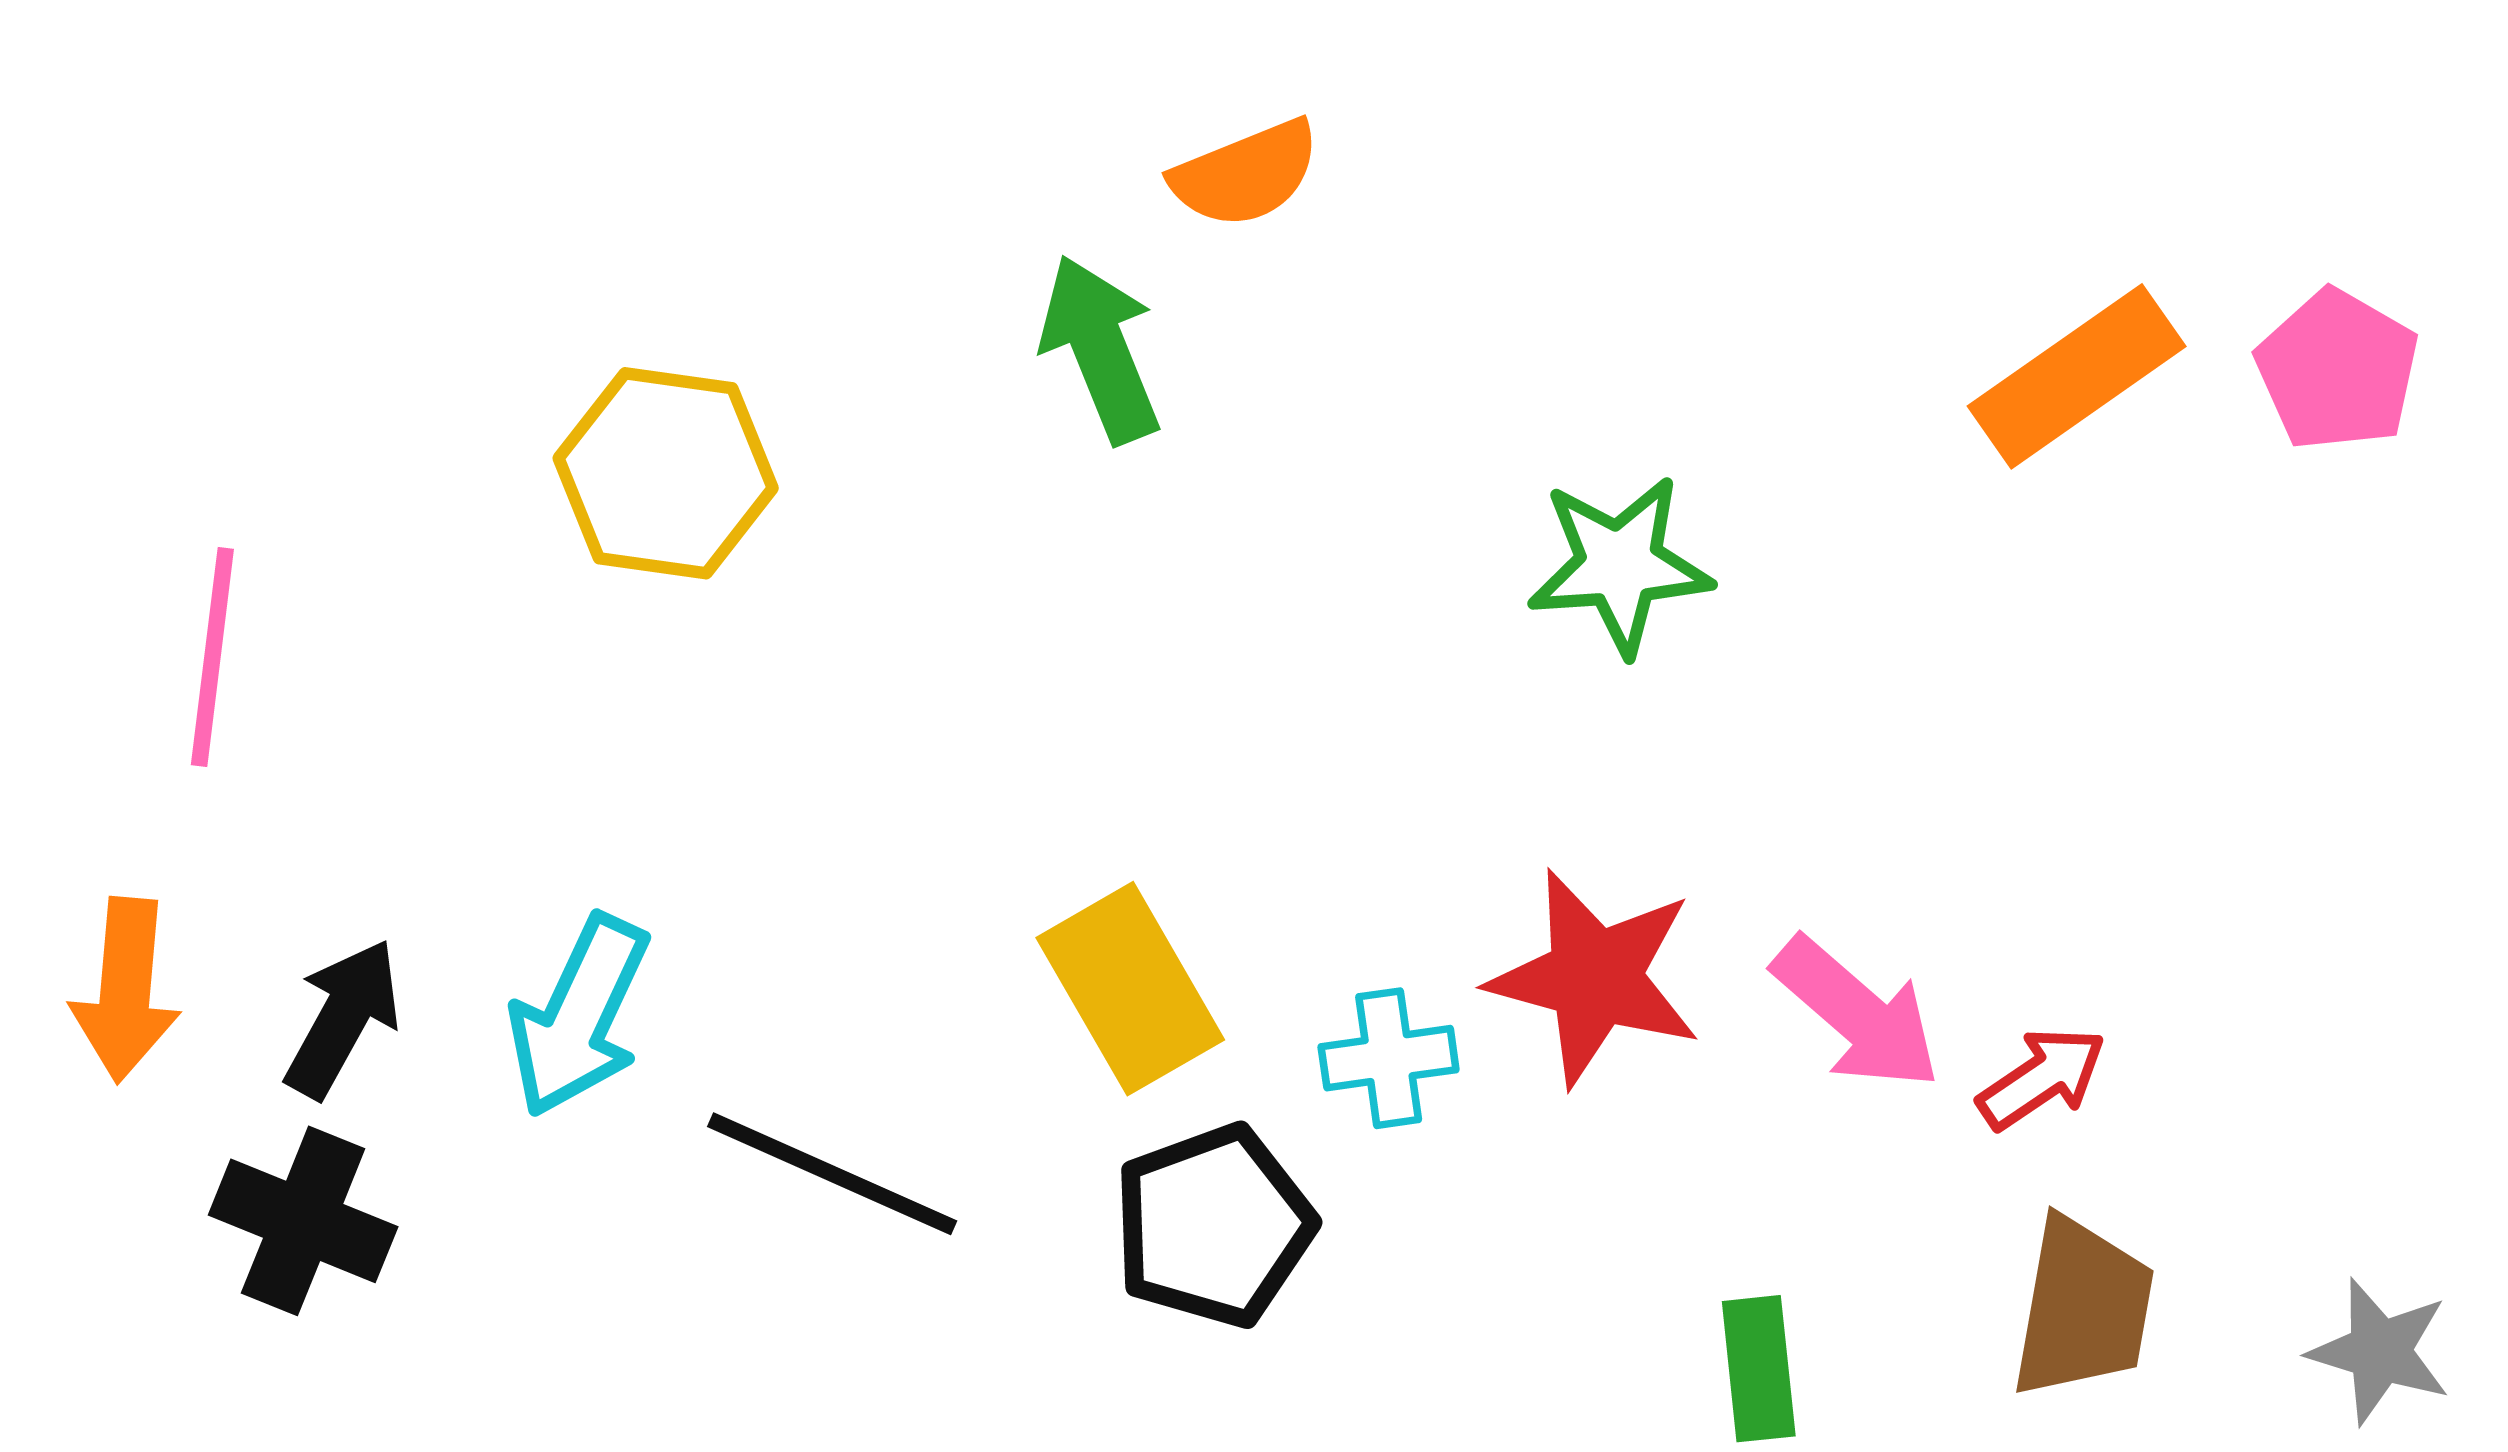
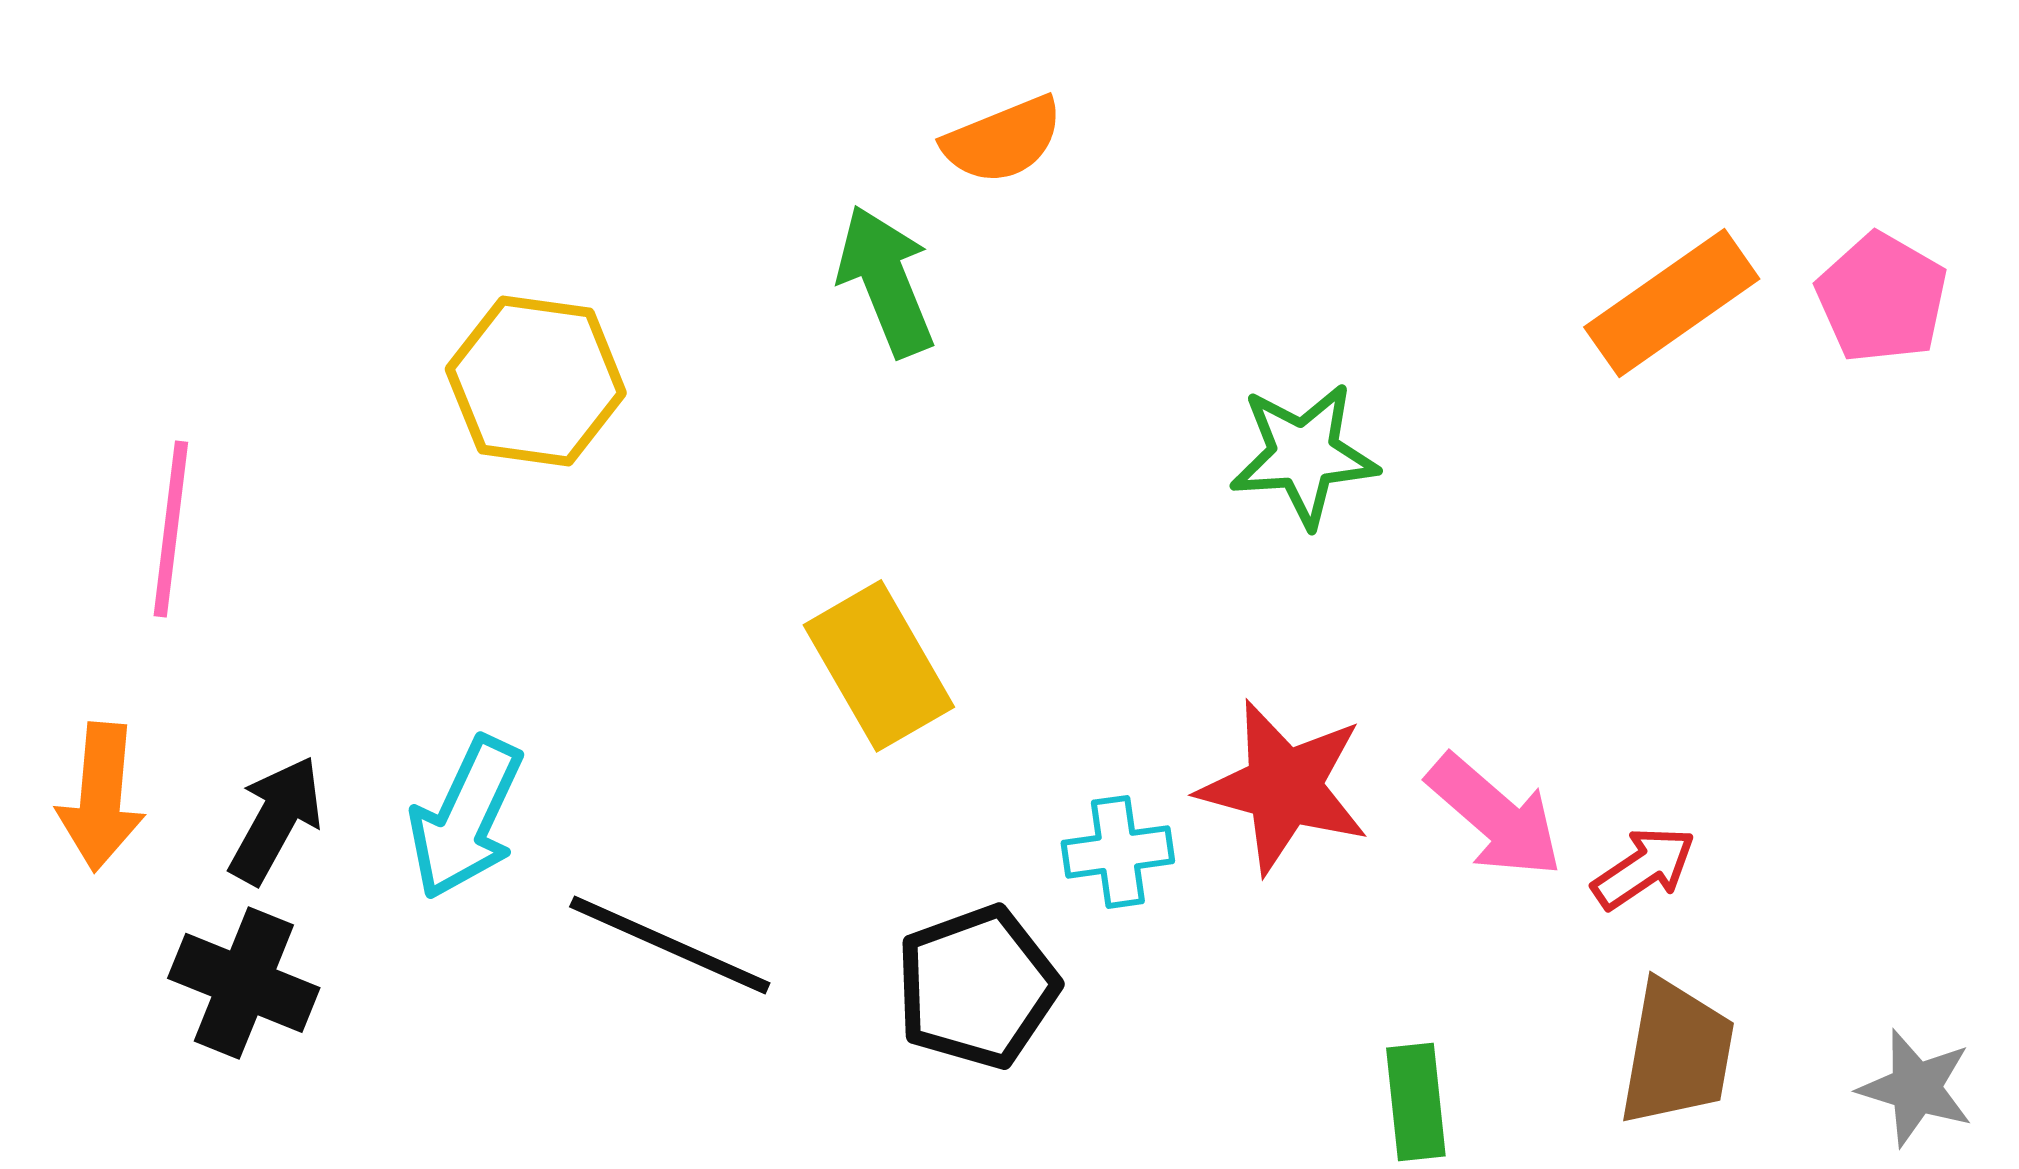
yellow rectangle: (1130, 989) -> (879, 666), moved

